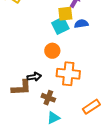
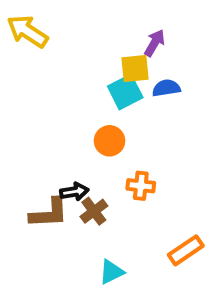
orange cross: (68, 74) -> (141, 186), size x0.6
brown cross: (48, 98) -> (94, 211), moved, turned 32

